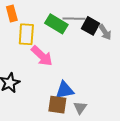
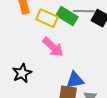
yellow rectangle: (26, 34) -> (47, 18), moved, turned -70

